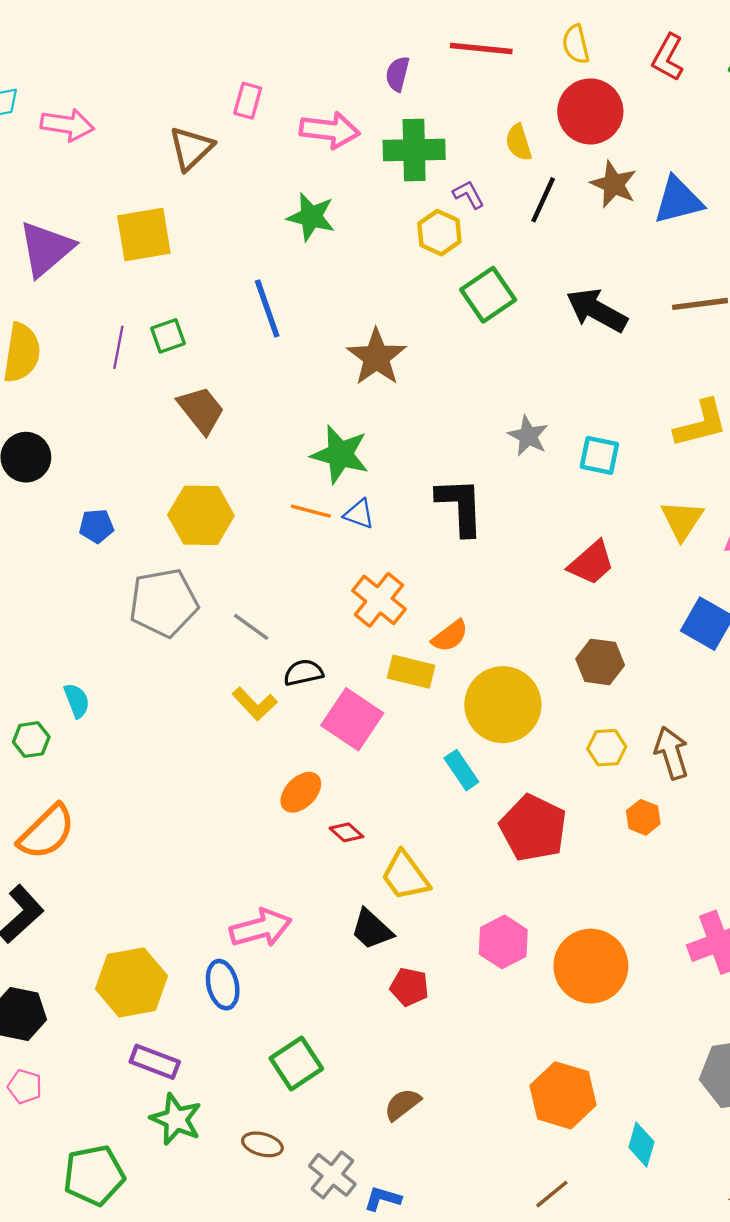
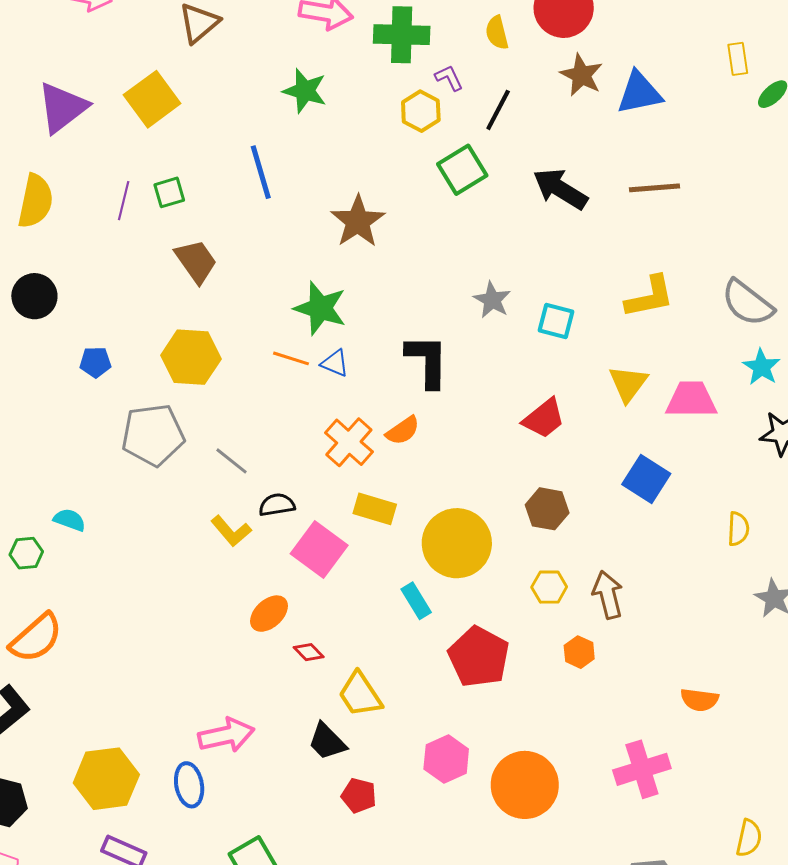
black line: (543, 200) -> (498, 110), moved
yellow square: (144, 235) -> (152, 99), turned -30
orange semicircle: (450, 636) -> (403, 431), moved
cyan semicircle: (77, 701) -> (69, 520), turned -52

